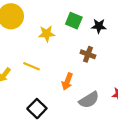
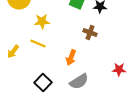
yellow star: (47, 34) -> (42, 22), moved
gray semicircle: (89, 100) -> (79, 82), moved

